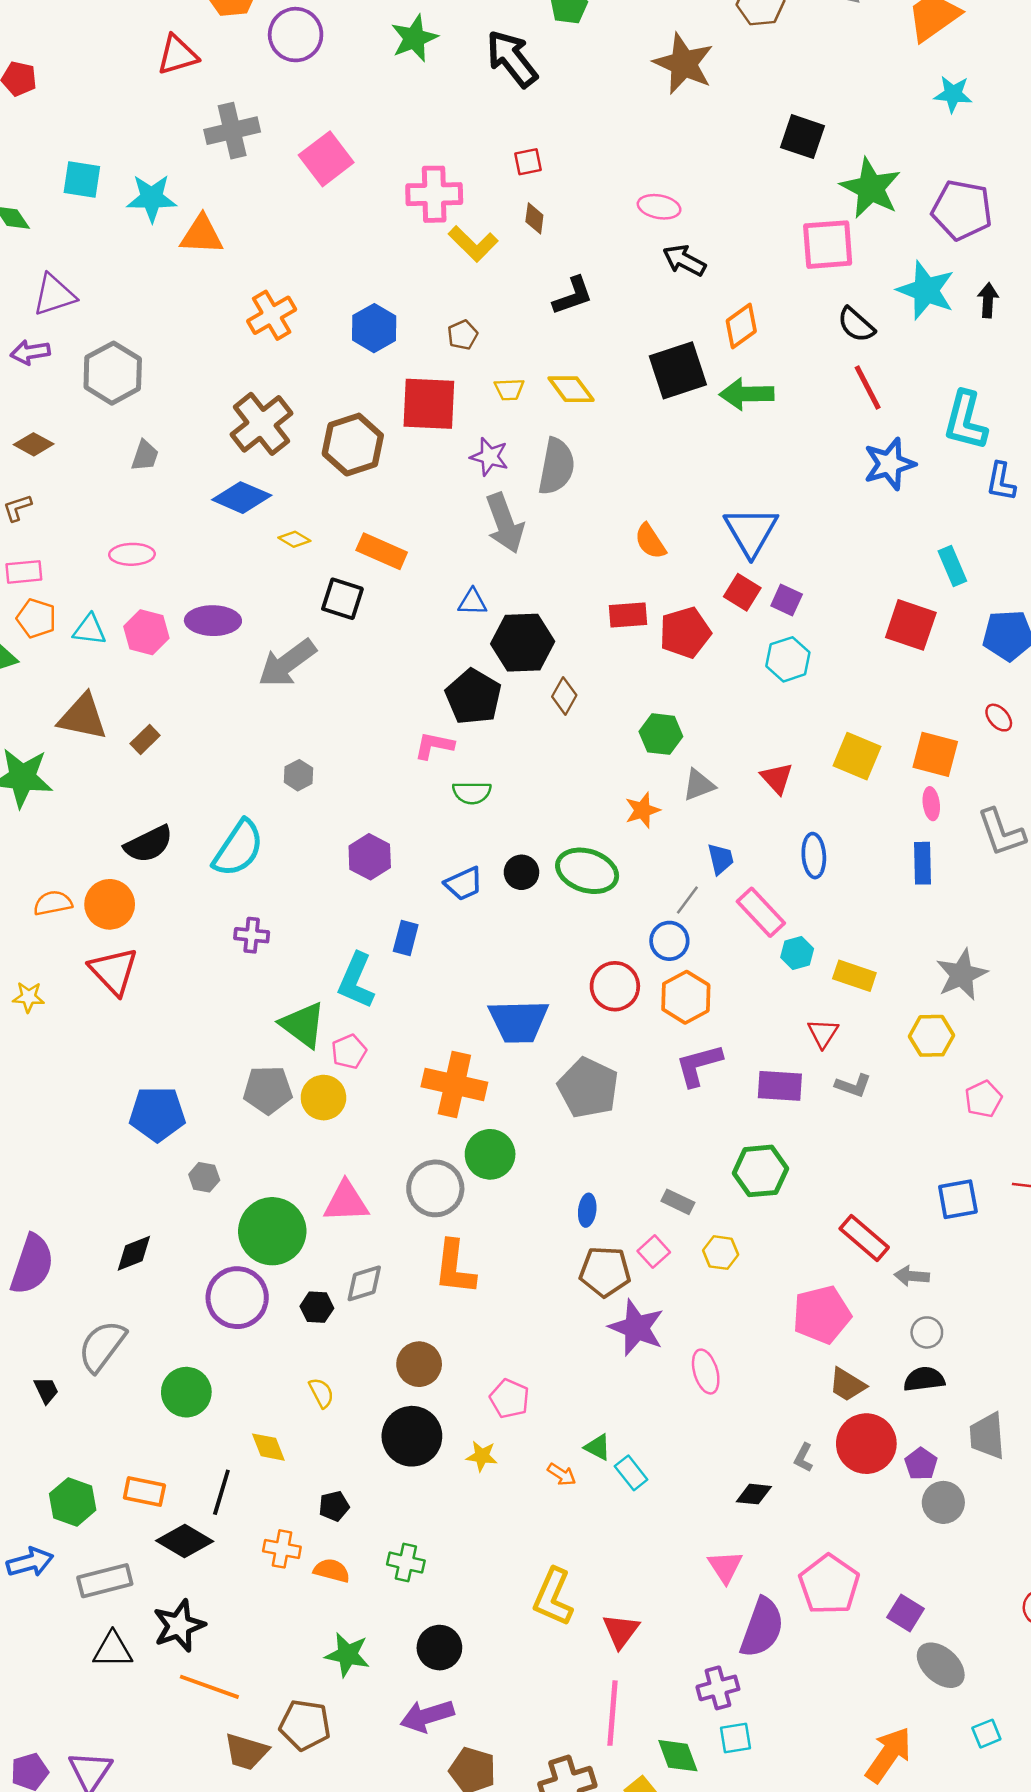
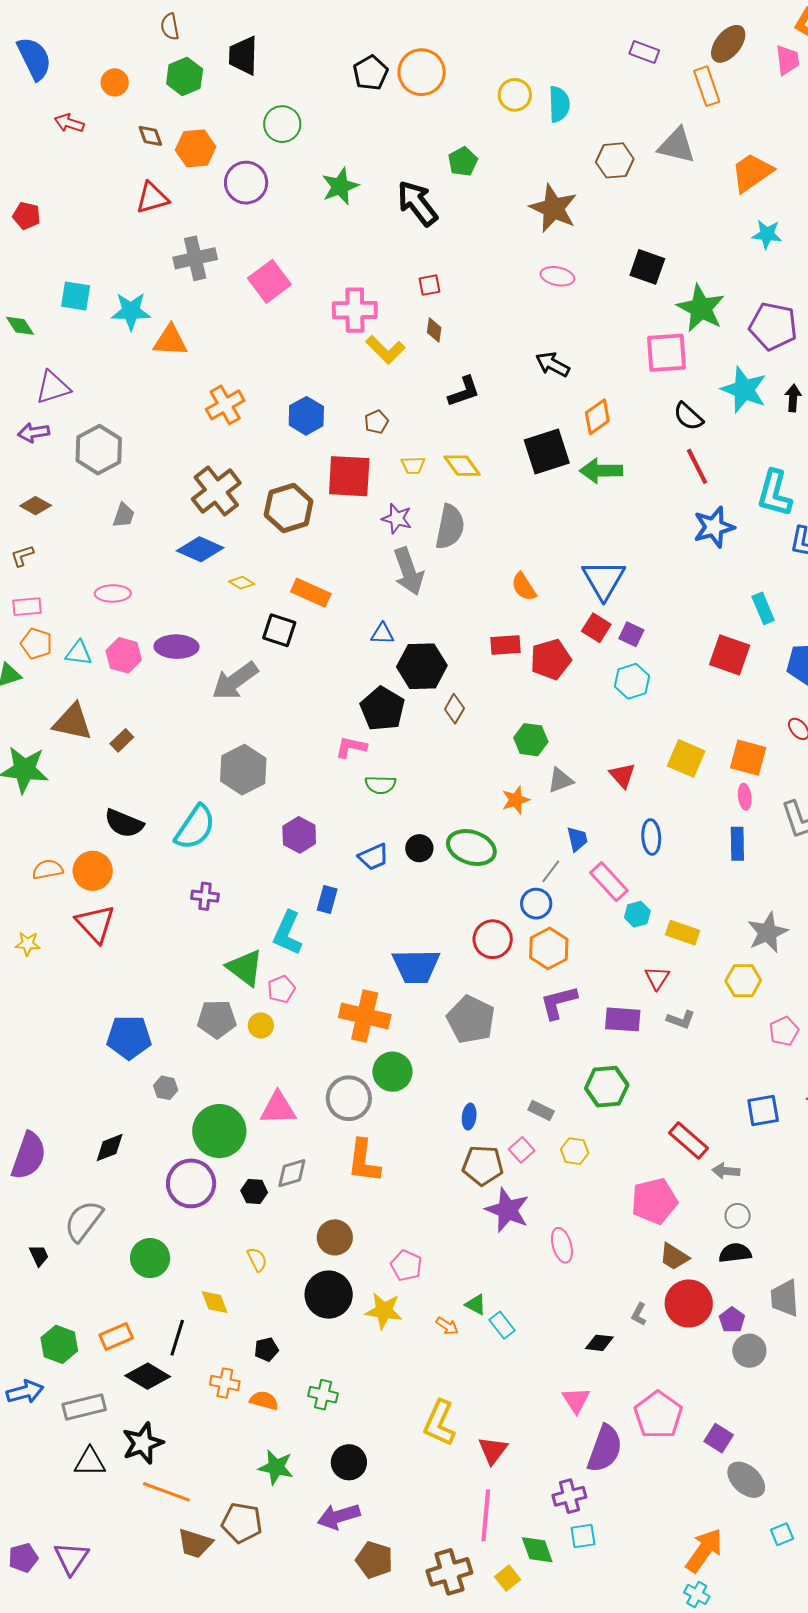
pink ellipse: (659, 207) -> (557, 276), moved
gray hexagon: (298, 775) -> (243, 770), size x2.0
black semicircle: (149, 844) -> (124, 823), turned 48
yellow circle: (323, 1098) -> (261, 1025), size x0.7
yellow star: (482, 1456) -> (384, 1311), size x1.5
orange rectangle: (144, 1492) -> (116, 1337), turned -36

